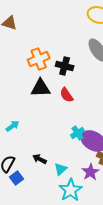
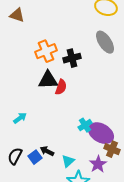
black cross: (65, 66) -> (72, 58), turned -30
red semicircle: (67, 95) -> (61, 87), moved, turned -126
blue square: (17, 178) -> (35, 157), moved

